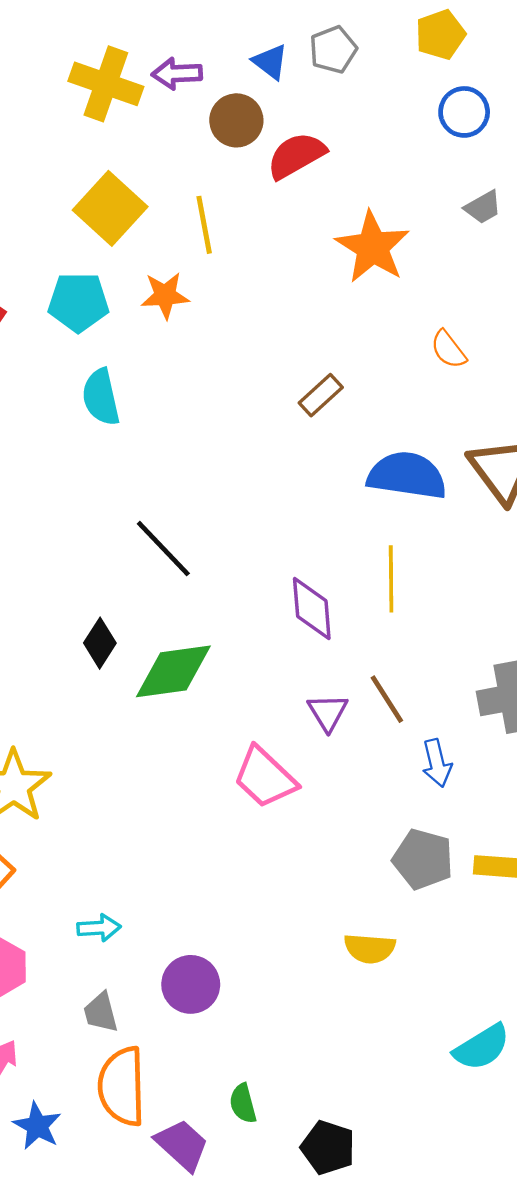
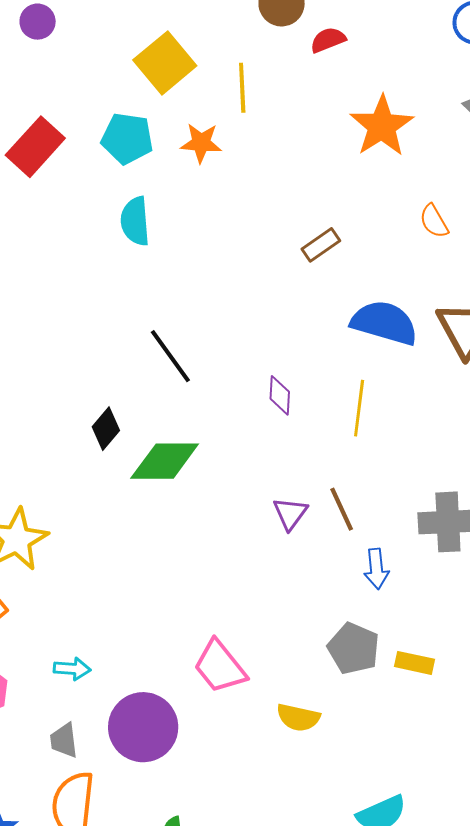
red semicircle: (296, 155) -> (328, 40), size x0.7
purple diamond: (312, 609) -> (280, 395), moved, size x0.7
pink trapezoid: (265, 777) -> (220, 667), moved
purple circle: (191, 984) -> (143, 727), size x1.4

